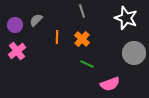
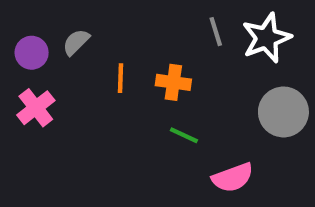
gray line: (82, 11) -> (216, 32), moved
white star: (126, 18) -> (266, 38), turned 30
orange cross: (82, 39) -> (173, 82), turned -35

